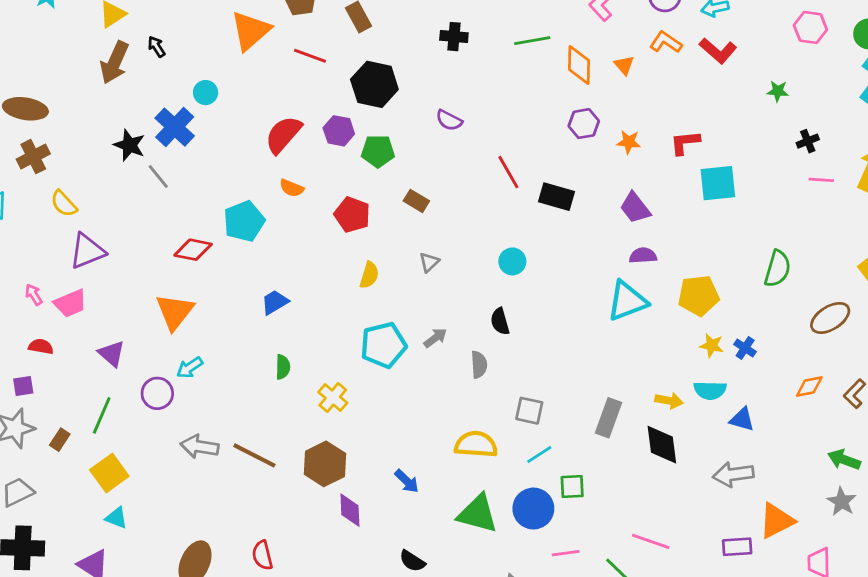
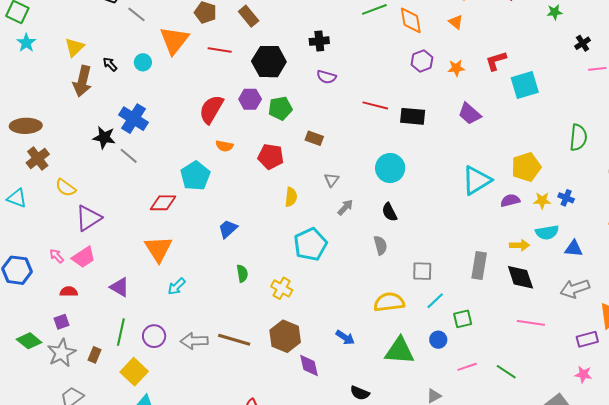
black cross: (454, 37) -> (319, 41), moved
orange triangle: (624, 65) -> (456, 22), moved
cyan circle: (206, 93) -> (143, 62), moved
red line: (508, 172) -> (375, 105), turned -35
purple semicircle: (643, 256) -> (510, 200), moved
cyan circle: (512, 261) -> (390, 168), size x1.5
gray arrow: (435, 338) -> (345, 207), moved
purple circle: (157, 393) -> (154, 336), moved
blue circle: (533, 509) -> (438, 340), size x0.6
pink line: (651, 541) -> (531, 323), moved

